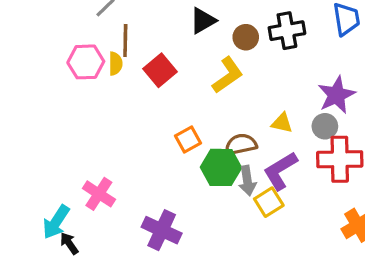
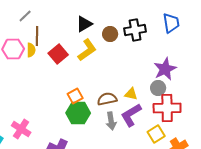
yellow L-shape: (228, 75) -> (87, 50), moved
yellow triangle: (282, 123) -> (131, 94), moved
green hexagon: (221, 167) -> (78, 113), moved
yellow square: (269, 202) -> (156, 134), moved

